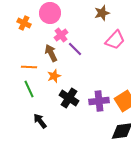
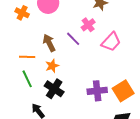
pink cross: (61, 35) -> (88, 25), moved
pink trapezoid: (115, 40) -> (111, 42), moved
black cross: (69, 98) -> (54, 89), moved

